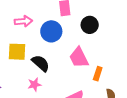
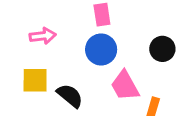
black circle: (90, 25) -> (162, 49), moved
blue circle: (51, 31) -> (101, 50), moved

